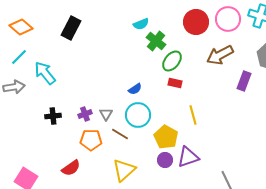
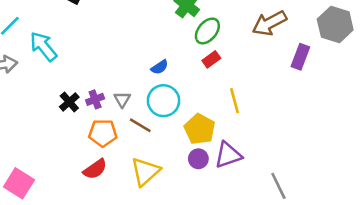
red rectangle: (175, 83) -> (211, 59), turned -48
black cross: (53, 116) -> (69, 102), moved, turned -35
red semicircle: (71, 168) -> (95, 169), moved

